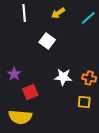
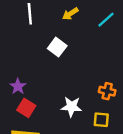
white star: (63, 77) -> (71, 107), moved
red square: (30, 92) -> (26, 108), moved, turned -35

